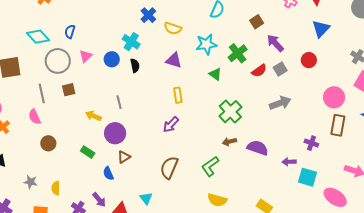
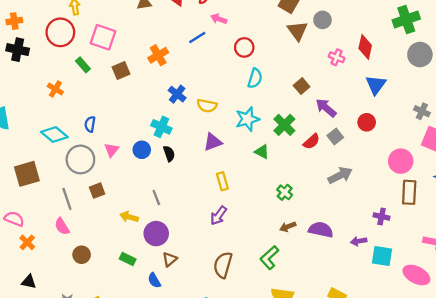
purple triangle: (174, 60) -> (213, 142), turned -30
green cross: (230, 112) -> (285, 192), size x0.6

